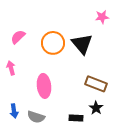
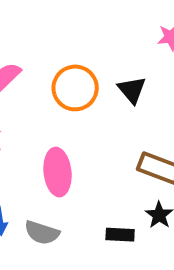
black triangle: (82, 44) -> (132, 90), size x0.7

